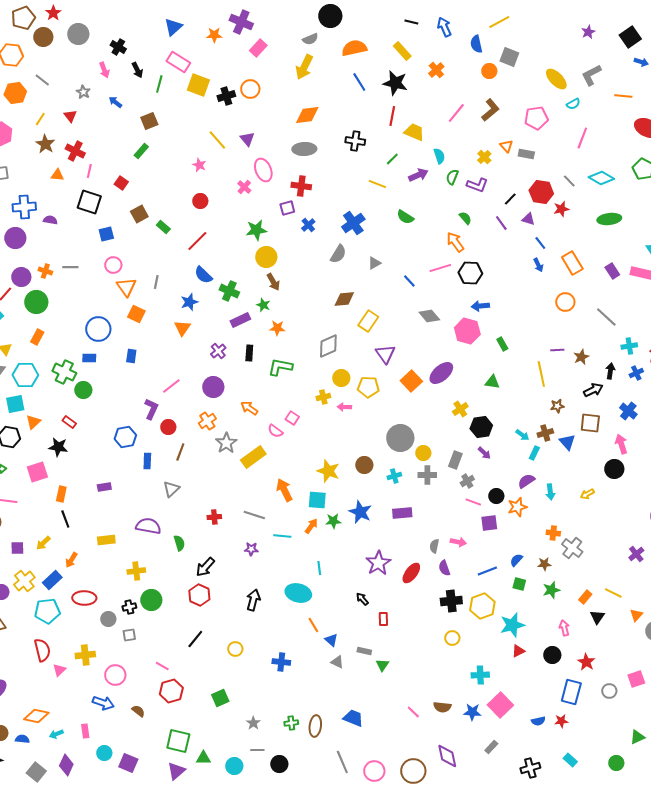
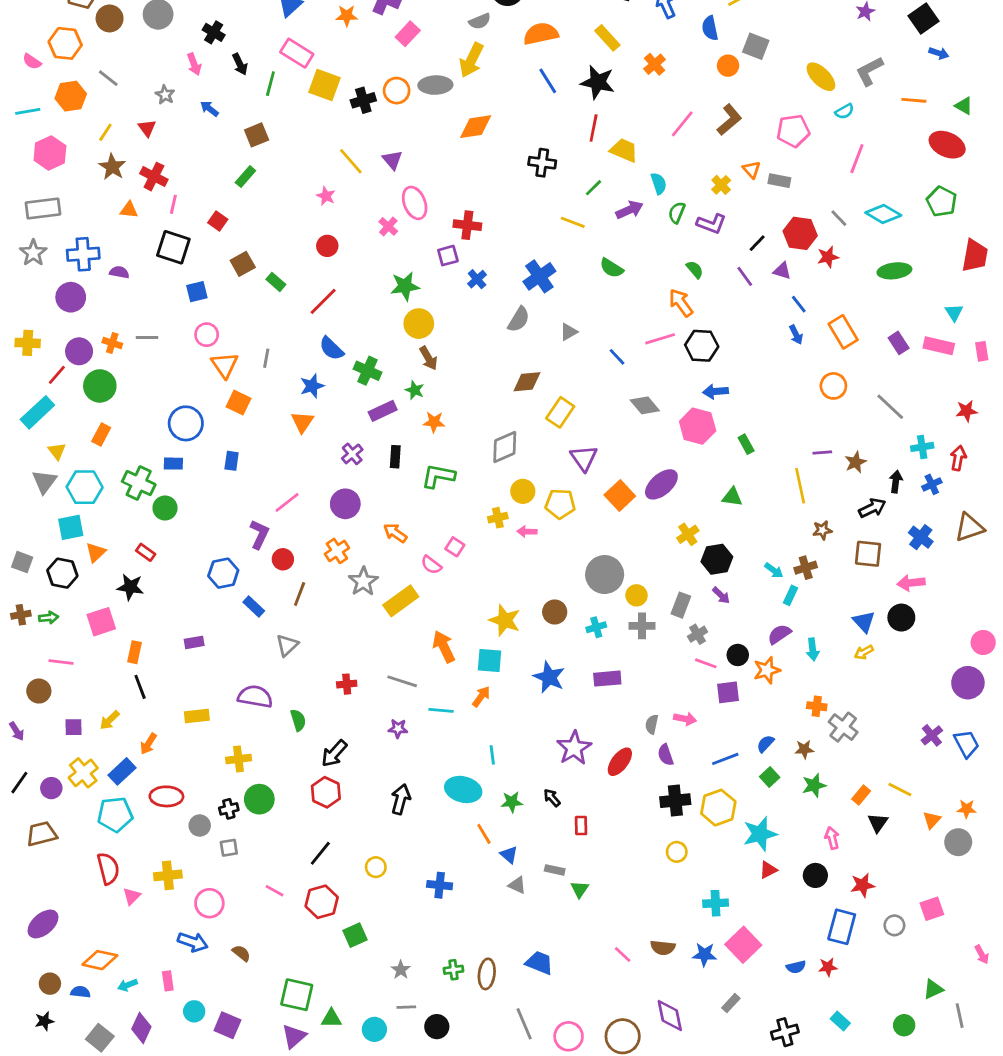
gray ellipse: (304, 149) -> (435, 85), moved
blue triangle: (567, 442) -> (864, 622), moved
pink arrow: (621, 444) -> (911, 583), turned -78
blue rectangle: (147, 461) -> (254, 606), turned -49
green star: (333, 521) -> (512, 802), moved
green square: (519, 584) -> (770, 777), turned 32
red star: (586, 662) -> (863, 885), turned 30
red hexagon: (171, 691) -> (322, 902), moved

